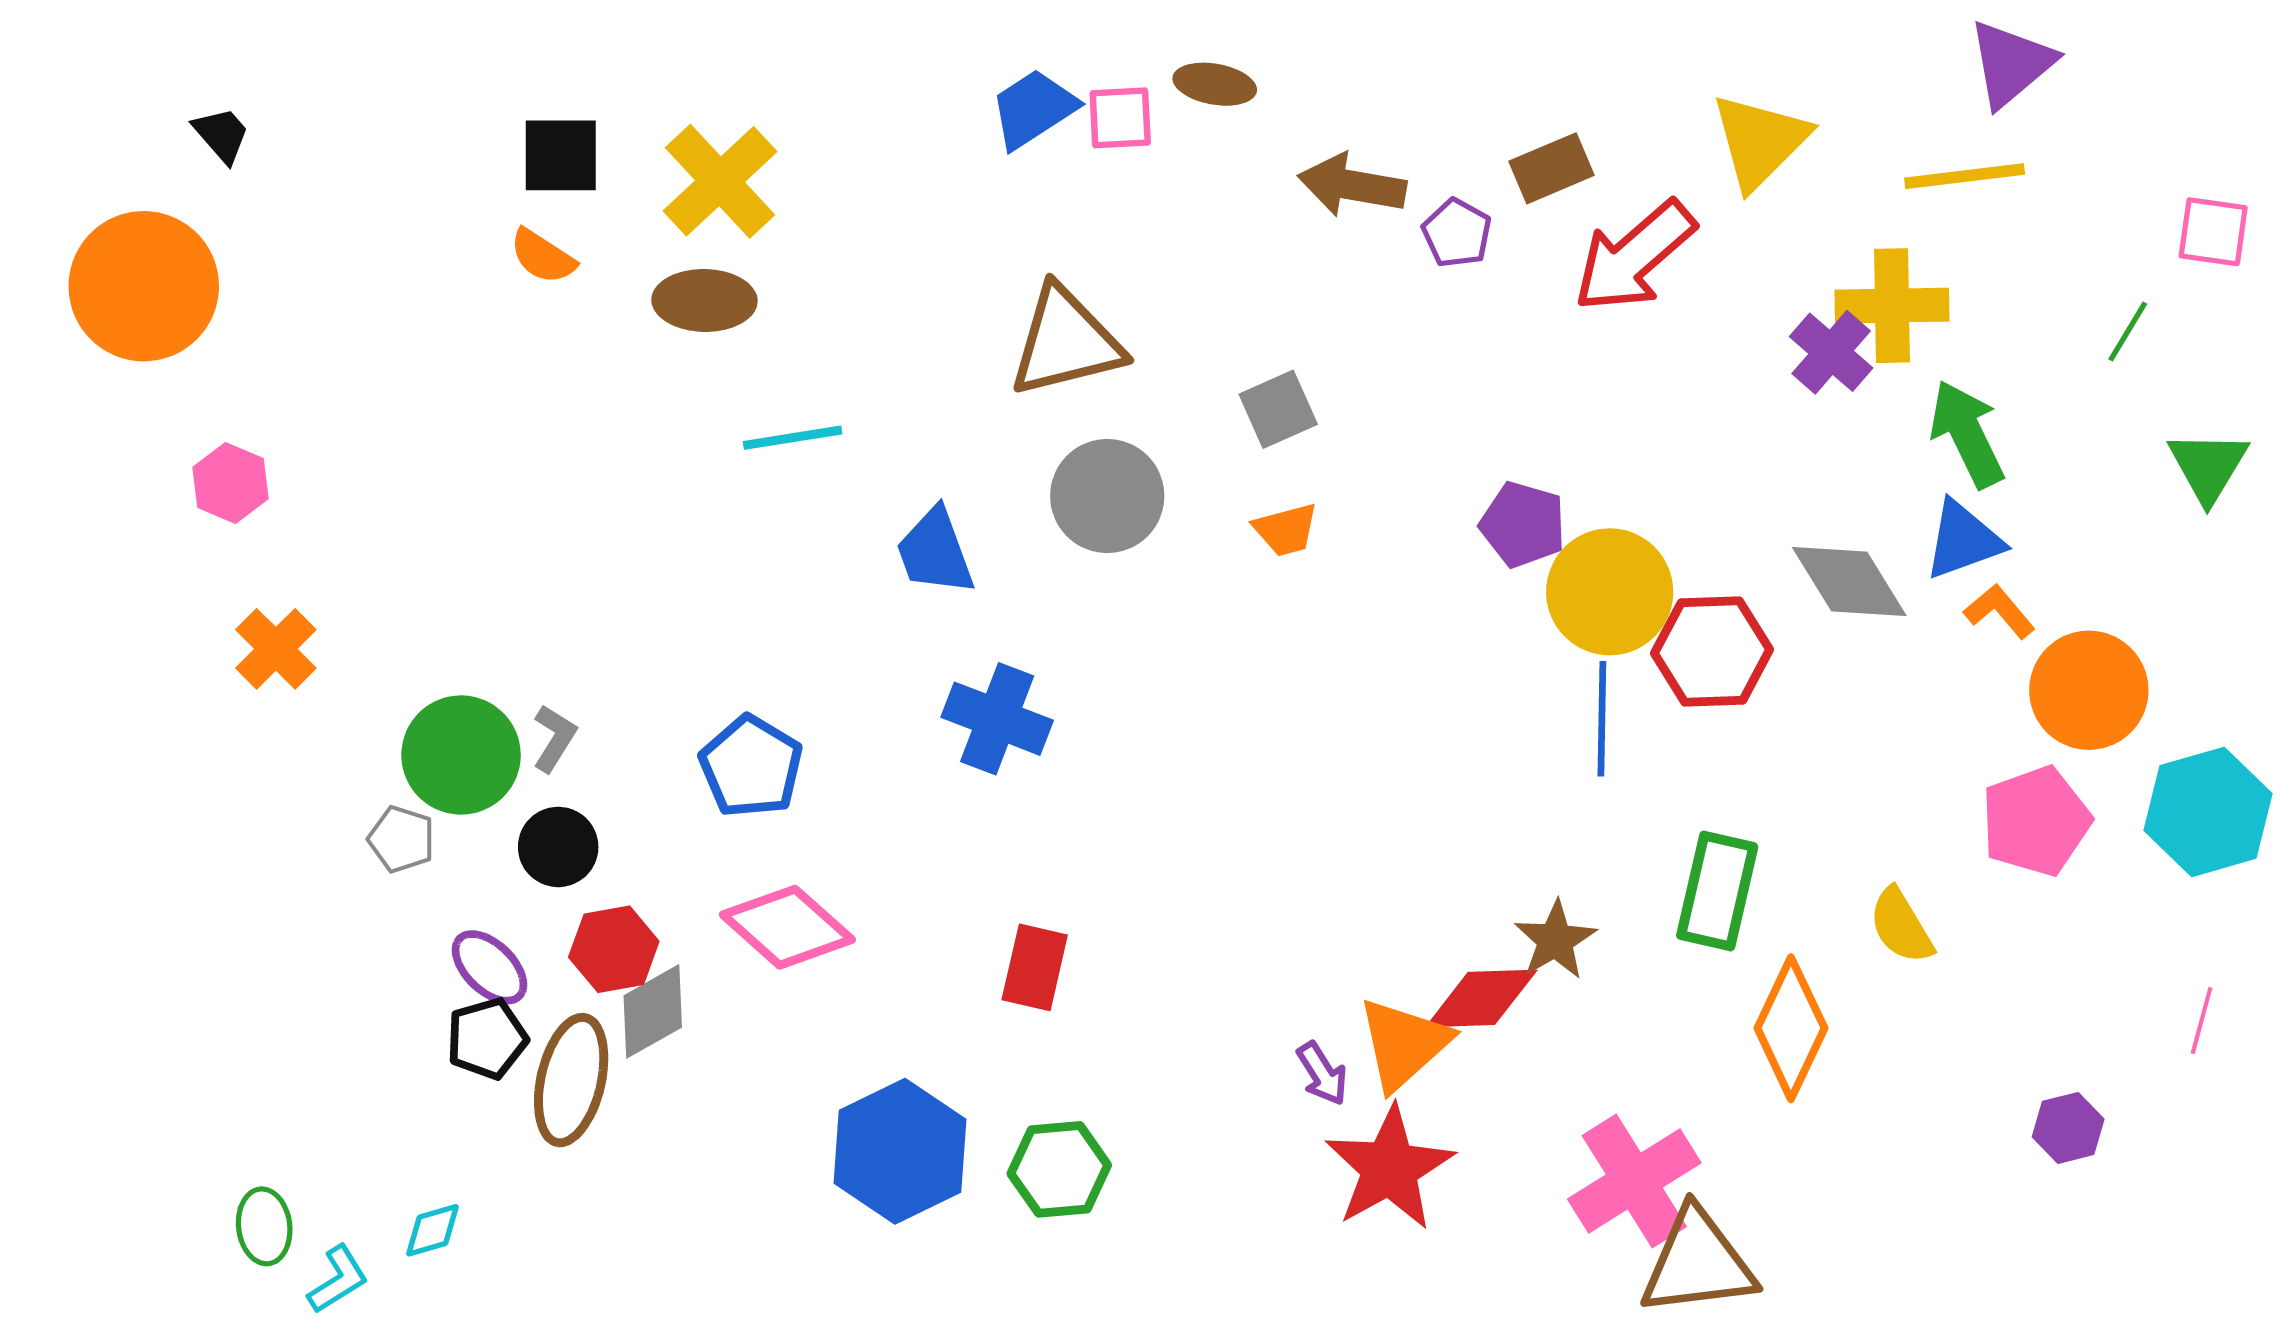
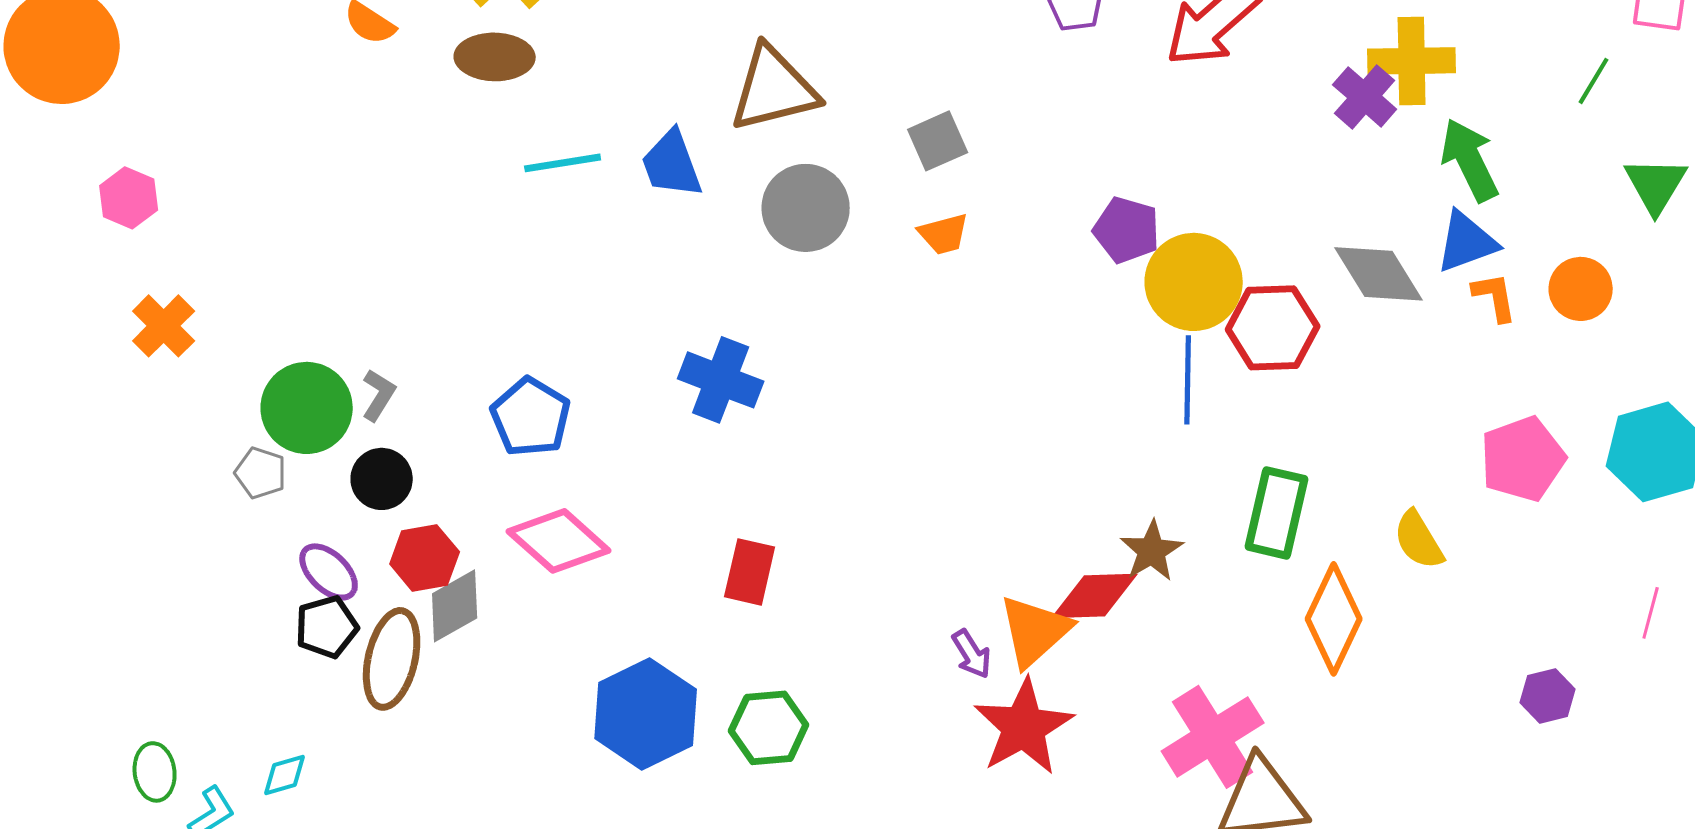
blue trapezoid: (935, 552) -> (672, 164), moved
orange L-shape: (1999, 611) -> (1495, 297), turned 30
orange circle: (2089, 690) -> (1581, 289), moved, size x0.7

